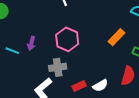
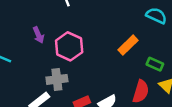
purple arrow: (31, 43) -> (38, 35), moved, turned -40

